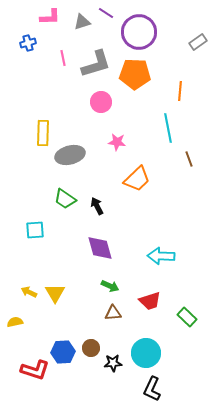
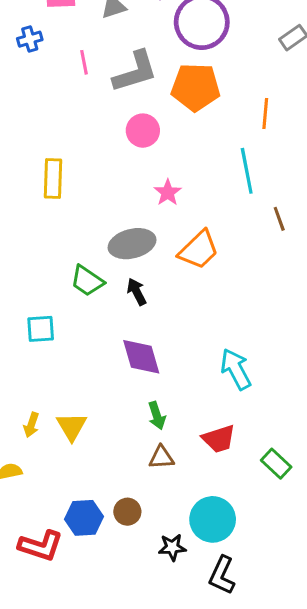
pink star: (117, 142) -> (168, 193), turned 30
gray ellipse: (70, 155) -> (132, 244), moved
cyan arrow: (161, 256) -> (236, 369), turned 60
green arrow: (110, 286) -> (157, 416), turned 48
yellow arrow: (29, 292) -> (31, 425), turned -98
black star: (113, 363) -> (172, 547), moved

